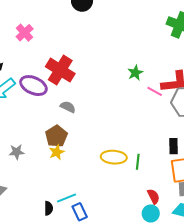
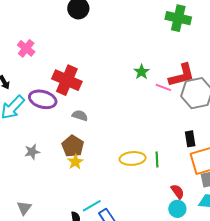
gray star: (17, 152) -> (32, 152), moved

